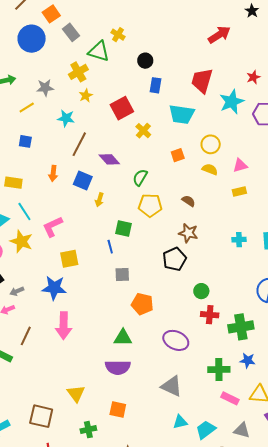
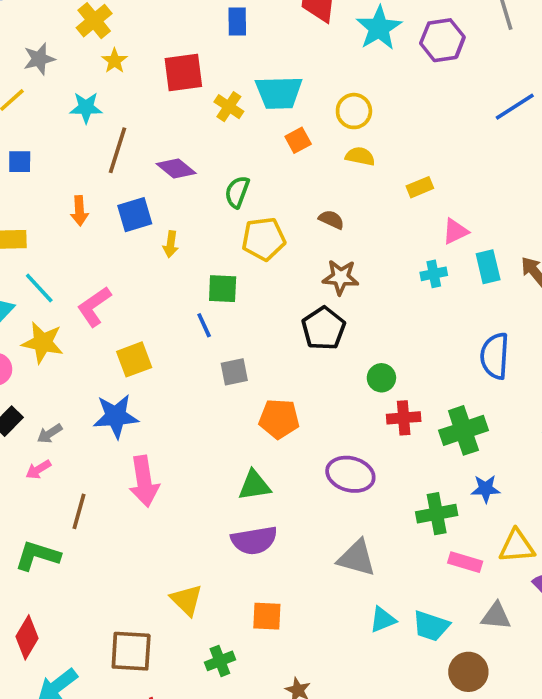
red square: (122, 108) -> (183, 72), turned 30
cyan trapezoid: (182, 114) -> (279, 93), moved
pink triangle: (240, 165) -> (455, 231), moved
blue square: (83, 181) -> (135, 215), turned -30
cyan trapezoid: (206, 430) -> (431, 626), turned -115

